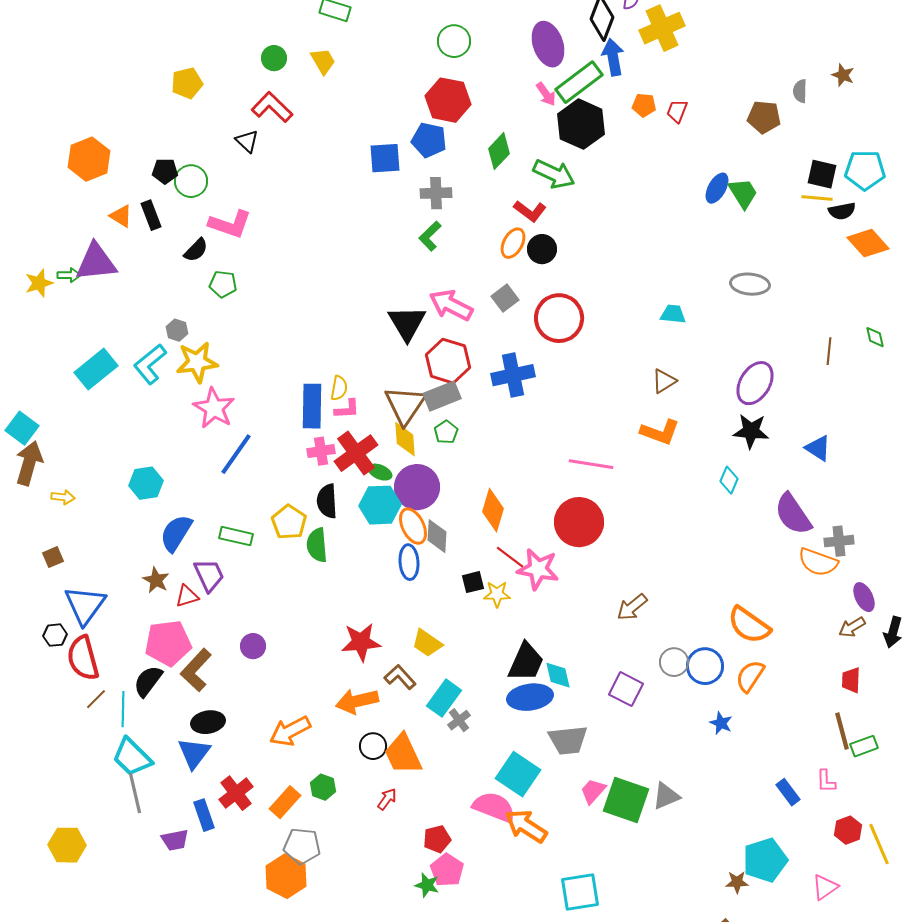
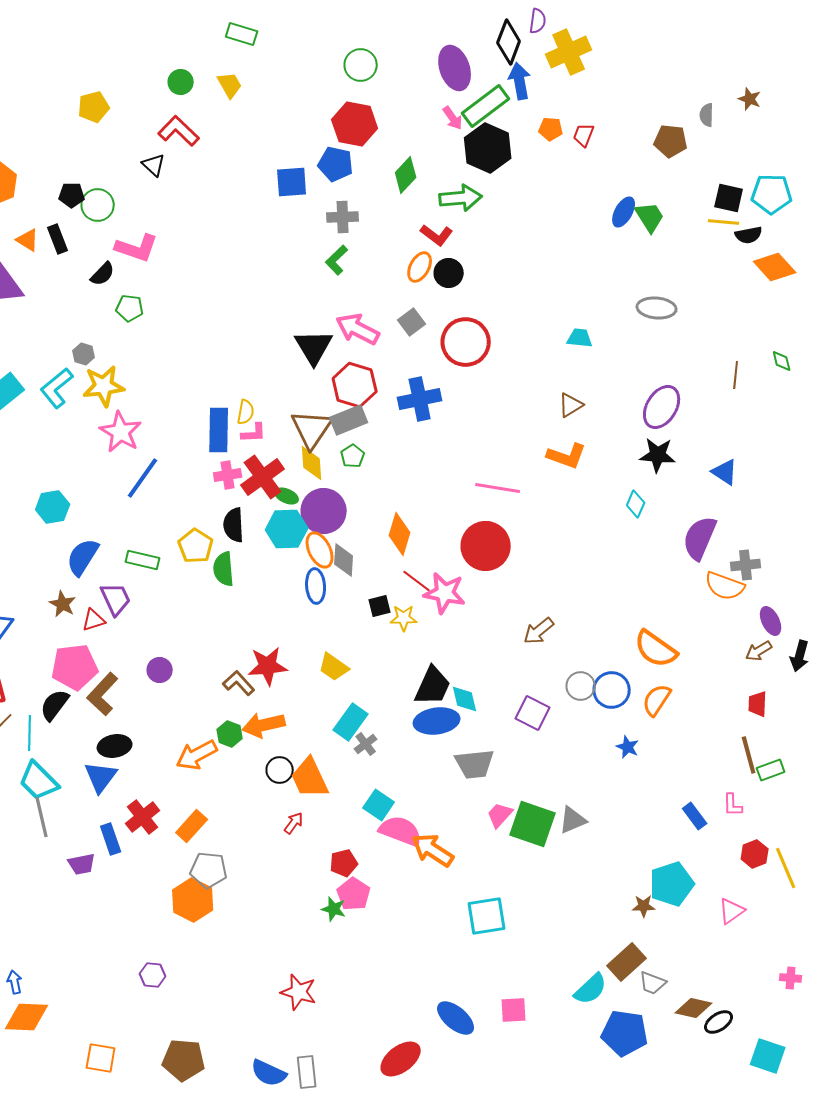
green arrow: (554, 174) -> (461, 198), turned -30
purple semicircle: (793, 514) -> (700, 538), turned 57
brown L-shape: (400, 677) -> (239, 683), moved
cyan square: (518, 774) -> (379, 805), moved, size x0.7
green hexagon: (323, 787) -> (230, 734), moved

